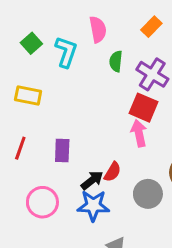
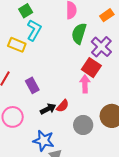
cyan L-shape: (66, 52) -> (34, 30), moved
green semicircle: (116, 61) -> (79, 33), size x1.5
purple rectangle: (62, 150) -> (32, 85), turned -42
blue star: (93, 206) -> (44, 141), moved

